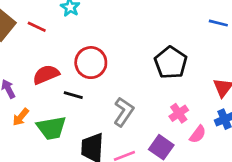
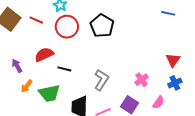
red circle: (91, 63) -> (67, 27), moved
black pentagon: (171, 63) -> (102, 26), moved
pink semicircle: (198, 134) -> (158, 102), moved

